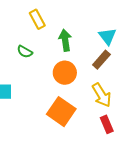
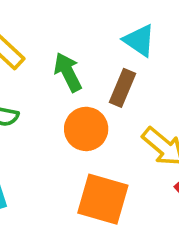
brown rectangle: (101, 60) -> (122, 88), moved

